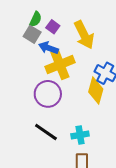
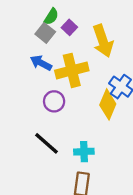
blue arrow: (48, 48) -> (41, 63), moved
purple circle: (48, 94) -> (54, 101), size x0.7

